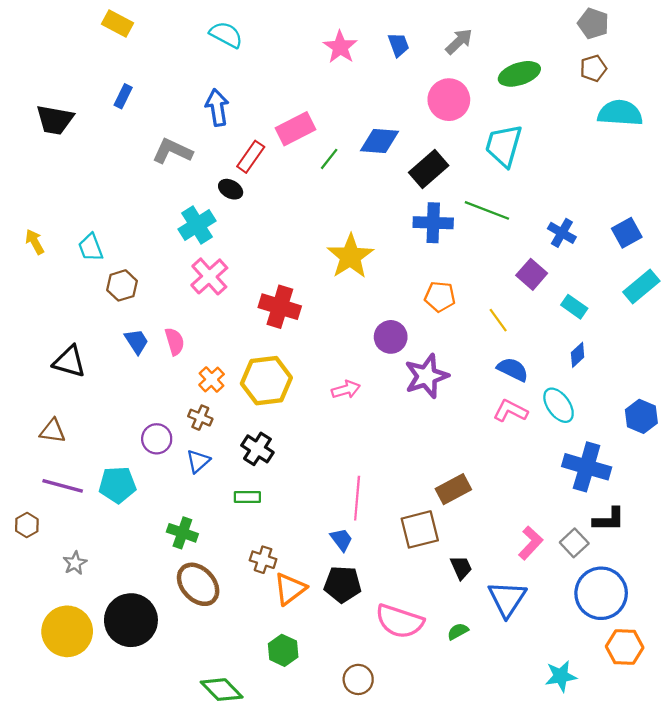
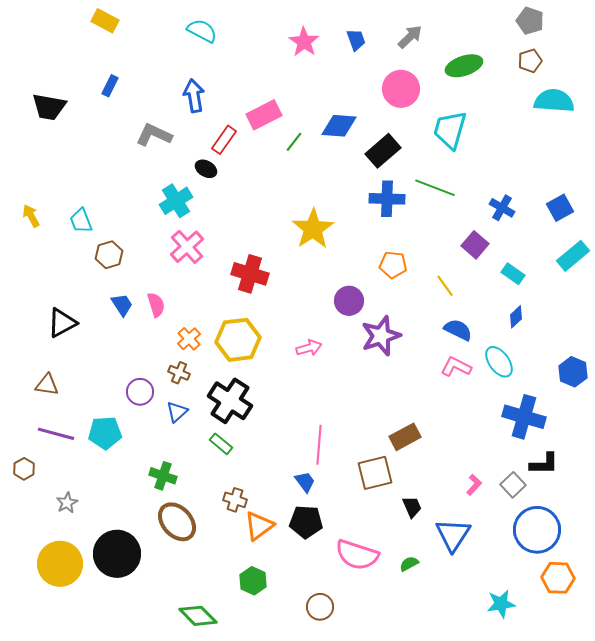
black triangle: (69, 362) -> (62, 323), turned -44
black cross: (257, 449) -> (230, 401), size x1.5
green rectangle: (247, 497) -> (221, 444), turned 40
pink L-shape: (531, 543) -> (474, 485), size x0.7

